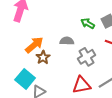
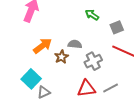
green arrow: (88, 23) -> (92, 15), moved
brown star: (43, 57) -> (61, 57), moved

